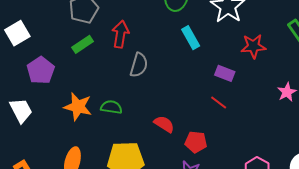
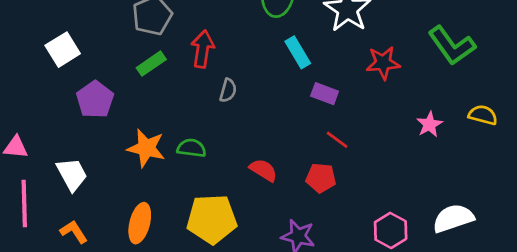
gray semicircle: (139, 65) -> (228, 90), size x0.7
purple rectangle: (225, 73) -> (325, 94), moved
white trapezoid: (21, 110) -> (72, 174), moved
red pentagon: (196, 142) -> (321, 178), moved

